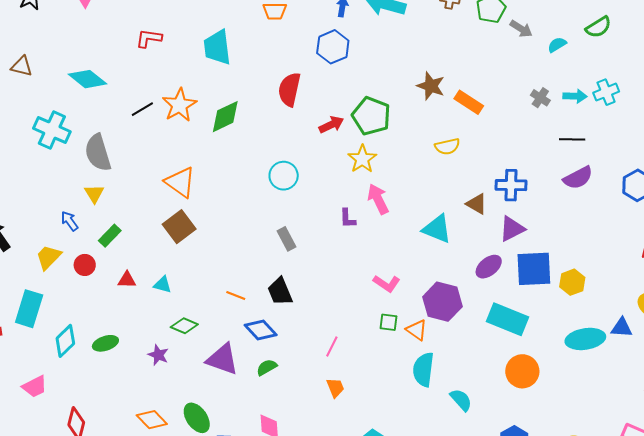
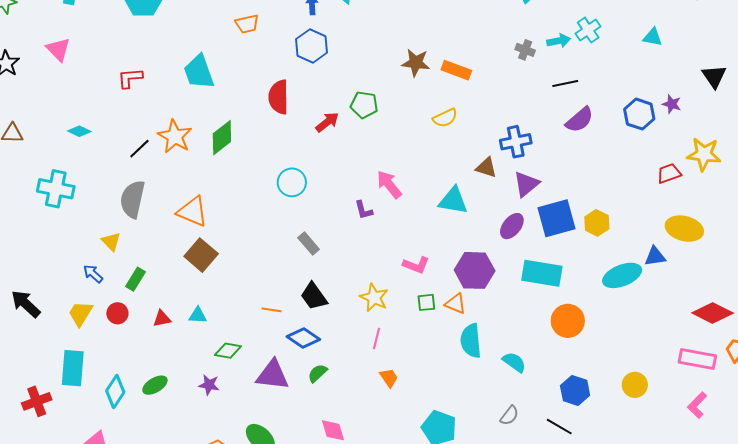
cyan diamond: (87, 79) -> (79, 131), size x0.6
green pentagon: (371, 116) -> (364, 105), size x0.7
gray semicircle: (98, 153) -> (133, 199), moved, turned 42
yellow star: (362, 159) -> (374, 298), moved

